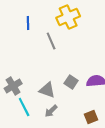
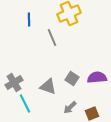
gray arrow: (51, 111) -> (70, 108), moved

